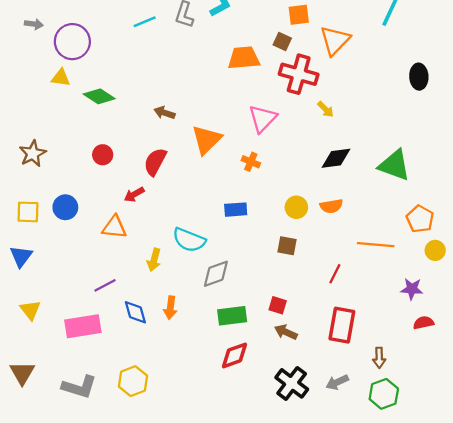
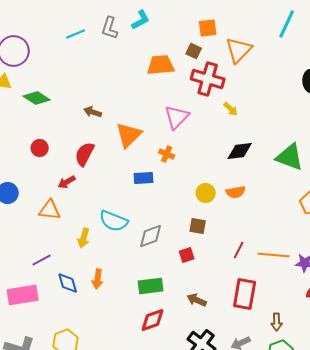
blue rectangle: (236, 210) -> (144, 178), moved
orange line: (376, 245) -> (274, 255), moved
gray diamond: (216, 274) -> (151, 236), moved
red square: (278, 305) -> (187, 255), moved, turned -35

